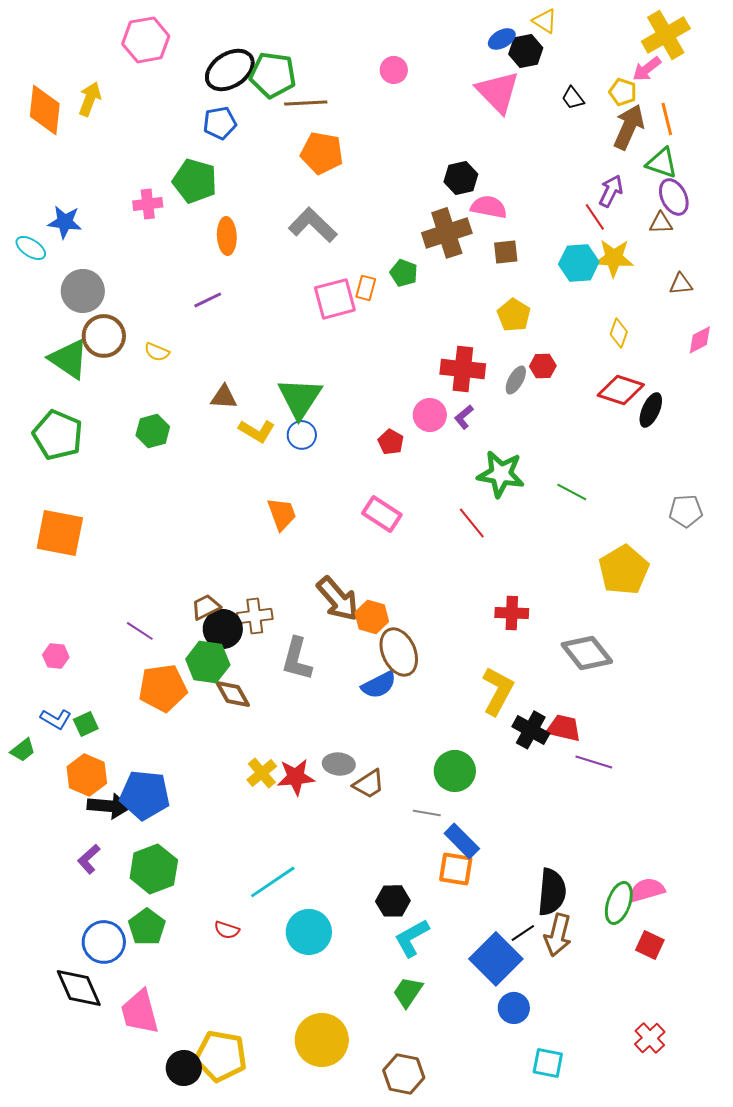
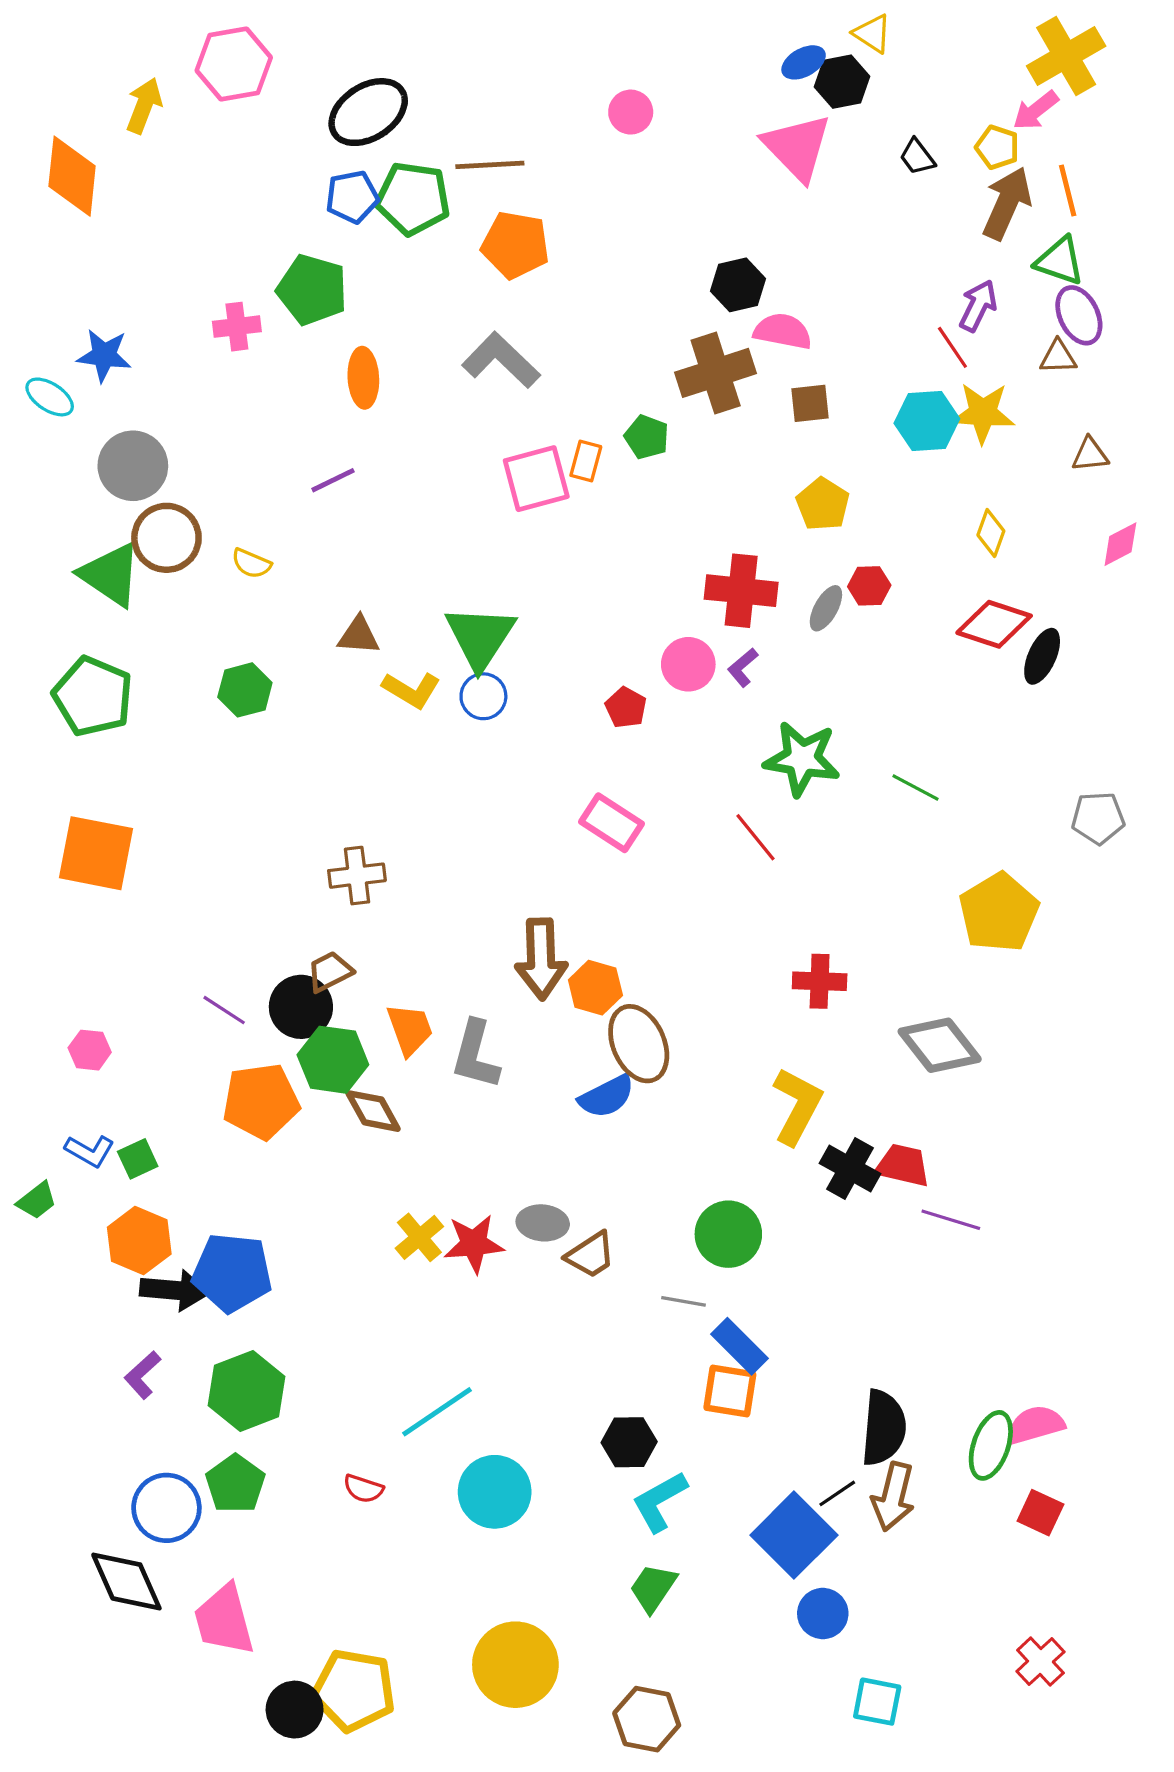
green pentagon: (273, 75) -> (413, 198), moved
yellow arrow: (90, 99) -> (144, 106), moved
orange trapezoid: (282, 514) -> (410, 1029), moved
brown arrow: (338, 599) -> (541, 959), turned 39
brown cross: (255, 616) -> (357, 876), moved
black circle: (223, 629) -> (301, 1007), moved

